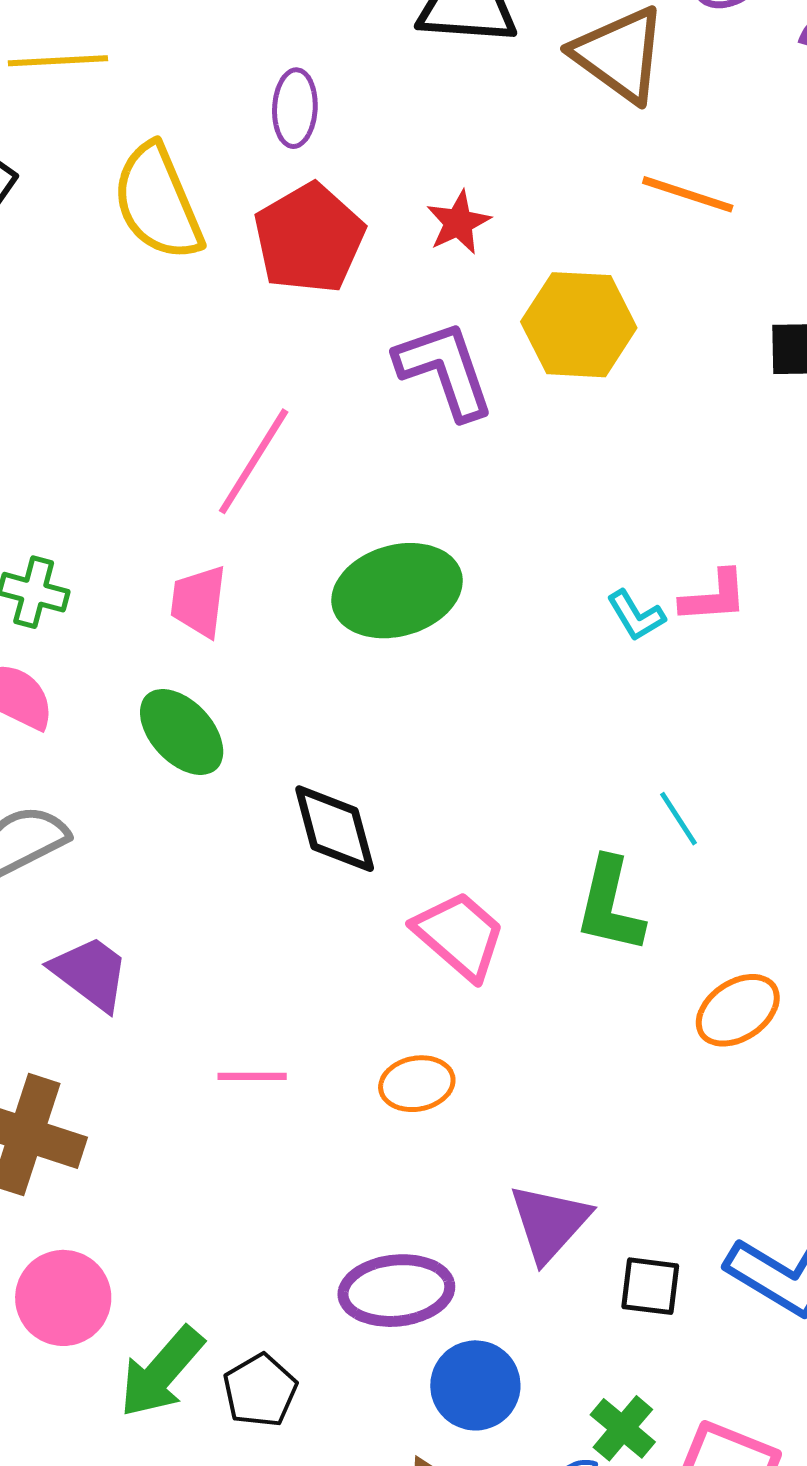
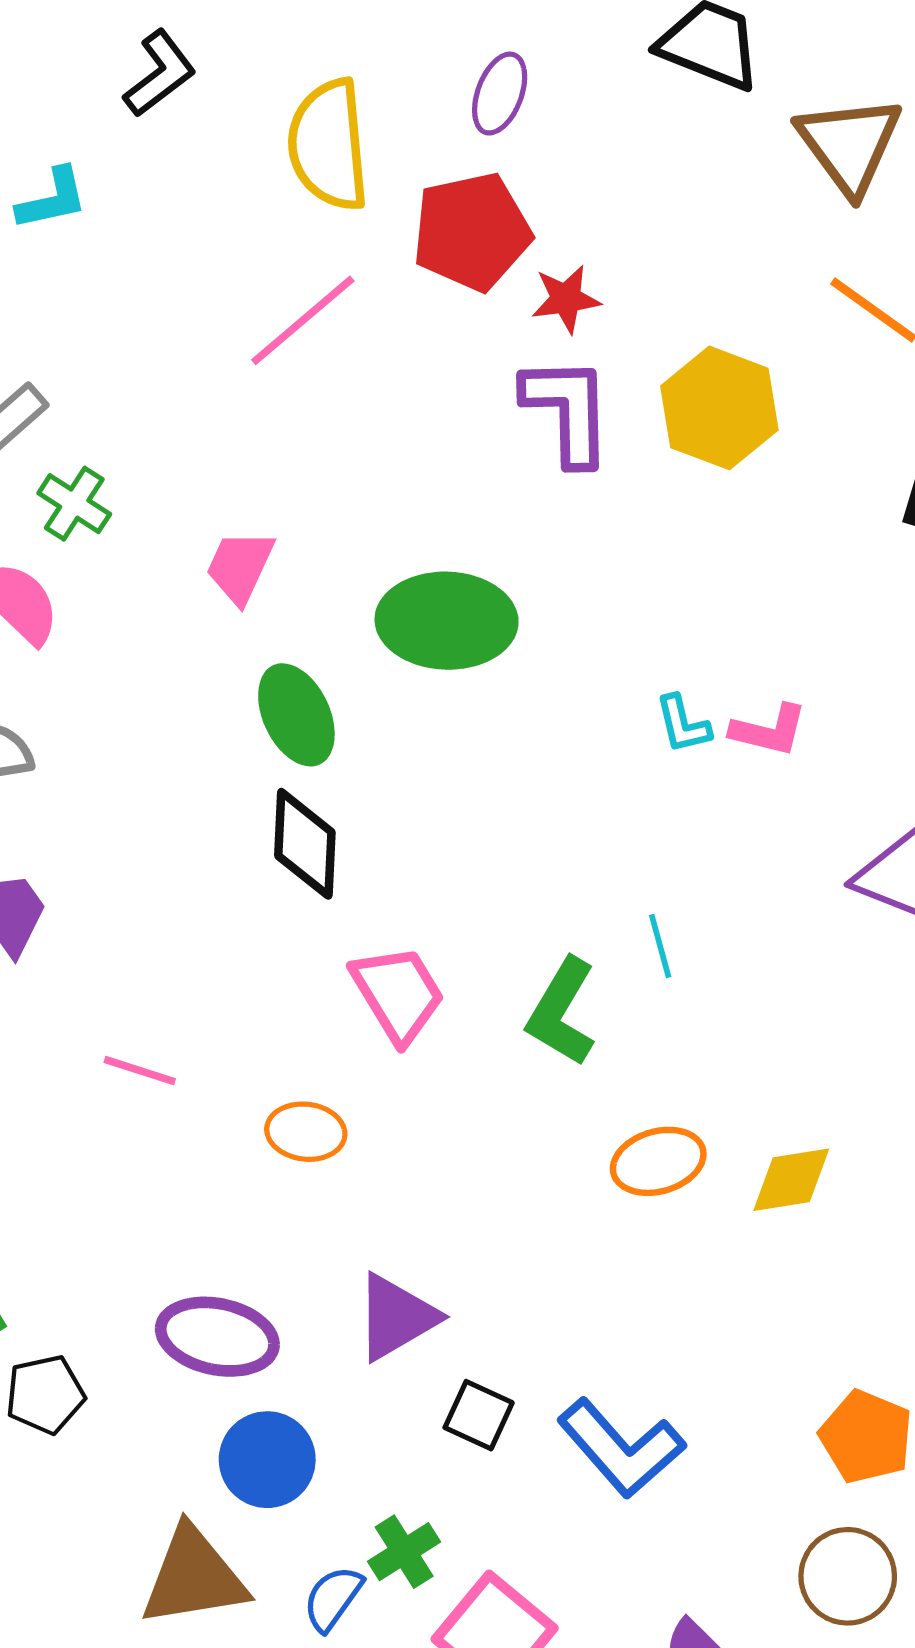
red star: (458, 222) -> (566, 299), moved
pink line: (254, 461) -> (303, 320), moved
green ellipse: (182, 732) -> (296, 715), moved

